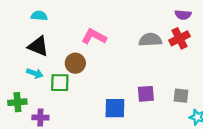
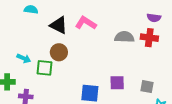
pink L-shape: (94, 37) -> (86, 23), moved
red cross: (179, 38) -> (149, 38), turned 30
black triangle: (38, 46) -> (59, 25), moved

